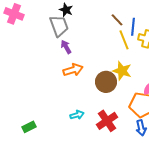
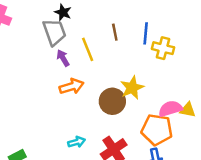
brown line: (117, 20) -> (115, 32), moved, turned 32
yellow line: (124, 40) -> (88, 49), moved
yellow star: (122, 71) -> (132, 88), turned 30

